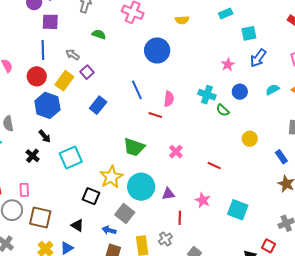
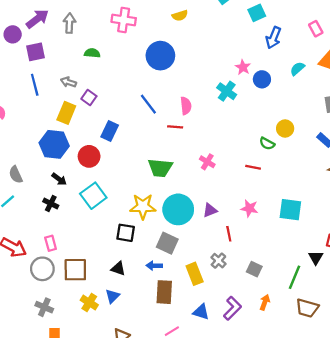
pink star: (228, 64) -> (243, 67), moved
red circle: (37, 76) -> (89, 156), moved
cyan cross: (207, 95) -> (227, 91), turned 30
green semicircle: (223, 110) -> (267, 144), moved
yellow star: (111, 177) -> (143, 207), turned -30

